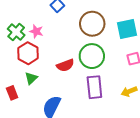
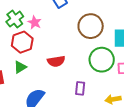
green circle: (92, 56) -> (102, 60), moved
purple rectangle: (94, 87) -> (80, 88), size x0.6

